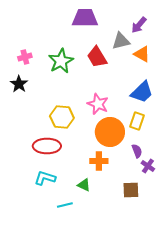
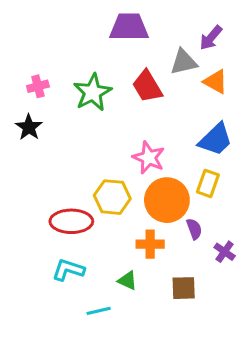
yellow hexagon: (62, 117) -> (112, 197), moved
purple semicircle: (137, 151) -> (194, 229), moved
brown square: (131, 190) -> (184, 288), moved

